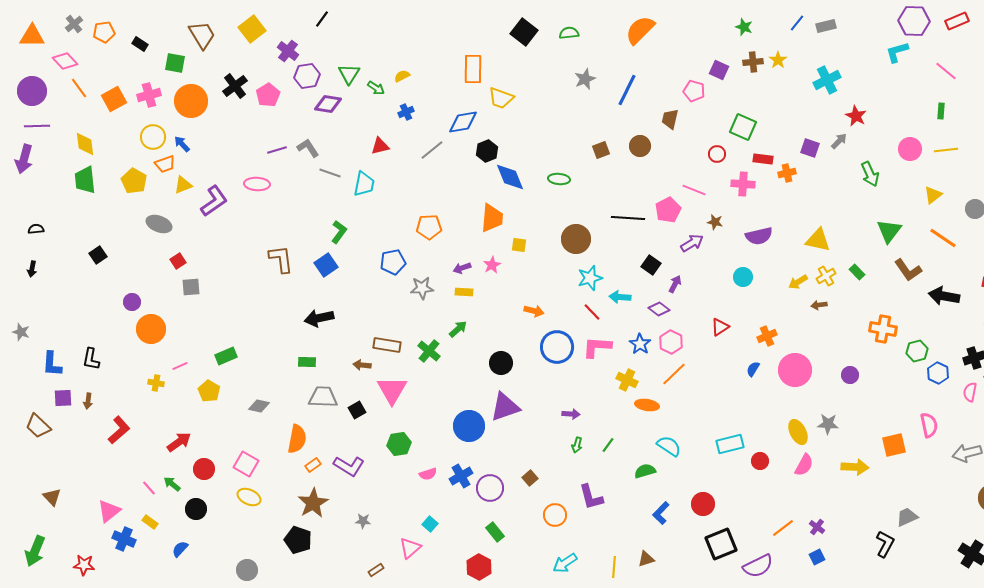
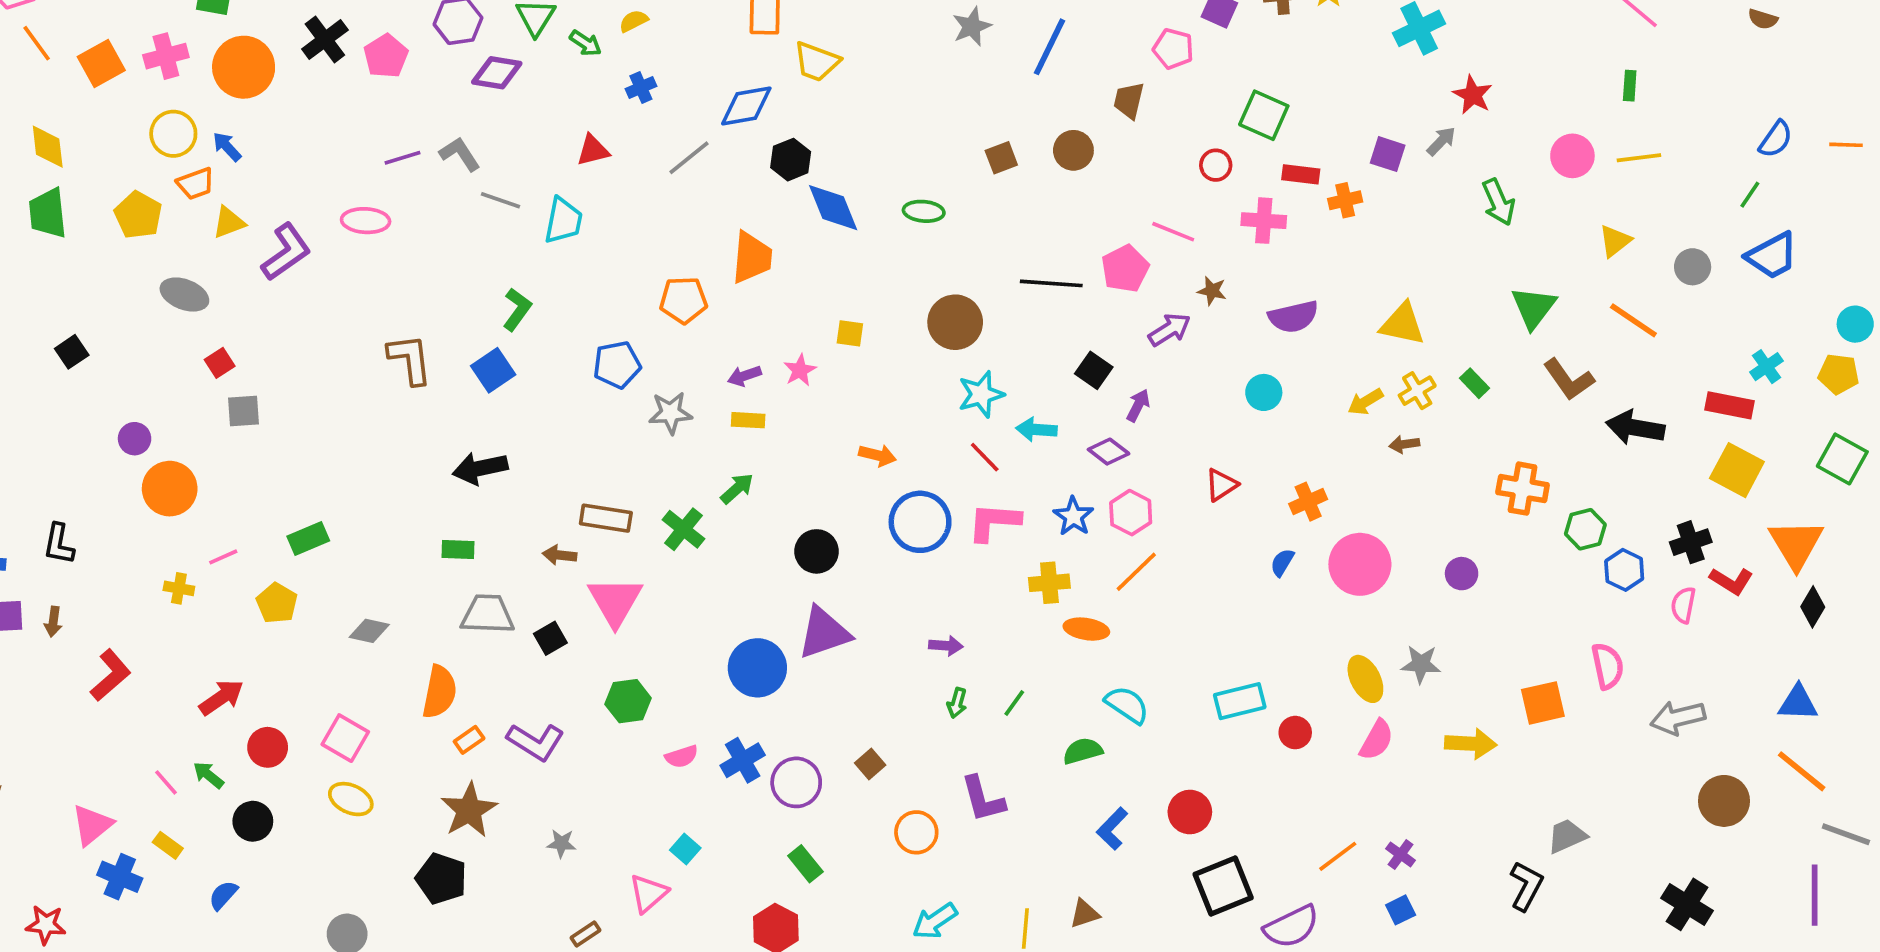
orange trapezoid: (492, 218) -> (752, 258), moved
yellow cross: (627, 380) -> (1049, 583), turned -30

